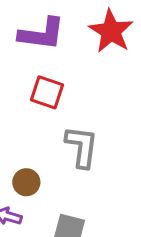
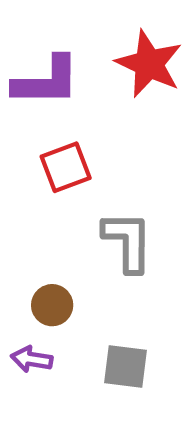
red square: (47, 92) -> (66, 167), turned -32

